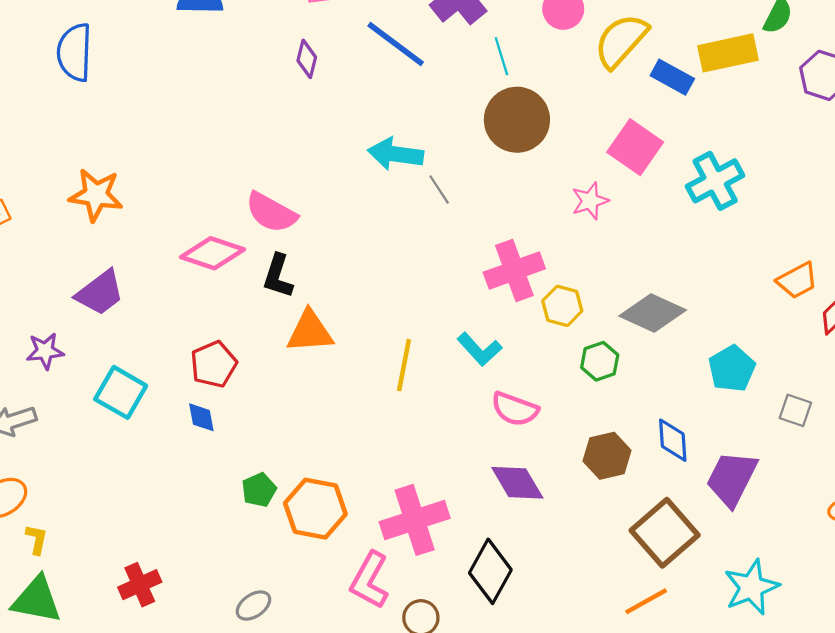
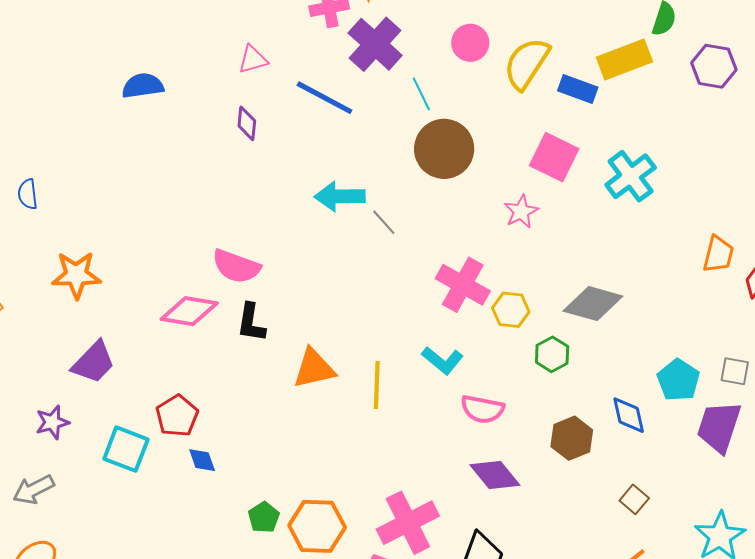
blue semicircle: (75, 52) -> (28, 194), moved, size x0.6
pink cross: (514, 271) -> (463, 285), turned -32
orange trapezoid: (797, 280) -> (718, 254), turned -39
orange triangle: (310, 332) -> (314, 369), moved
red pentagon: (214, 364) -> (177, 416), moved
cyan pentagon: (732, 369) -> (678, 380), moved
purple trapezoid: (732, 479) -> (719, 427), moved
brown square: (665, 533) -> (634, 499), size x0.5

